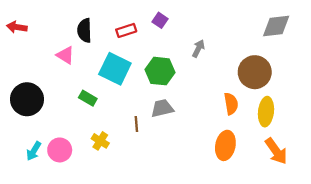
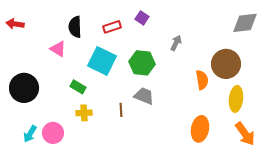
orange semicircle: (231, 104) -> (202, 80), moved
gray trapezoid: (162, 108) -> (144, 96), turned 35
yellow cross: (100, 141) -> (84, 113), moved, turned -35

